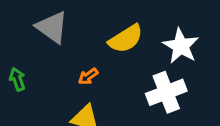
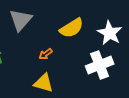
gray triangle: (52, 27) -> (21, 20), turned 35

